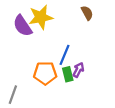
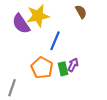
blue line: (64, 55) -> (55, 41), moved
orange pentagon: (45, 73) -> (42, 68), turned 30

